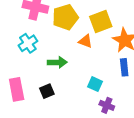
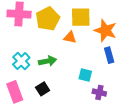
yellow square: (101, 21) -> (81, 17), turned 30
cyan cross: (28, 43) -> (21, 61), moved

